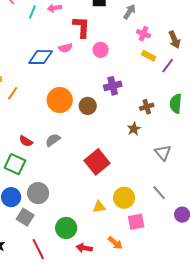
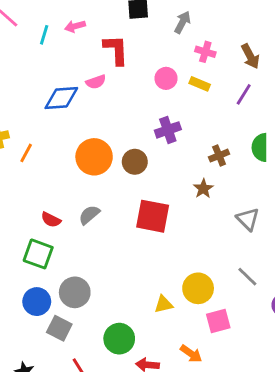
pink circle: (101, 50) -> (166, 78), moved
yellow rectangle: (149, 56) -> (200, 84), moved
red square: (97, 162) -> (153, 216), moved, turned -35

